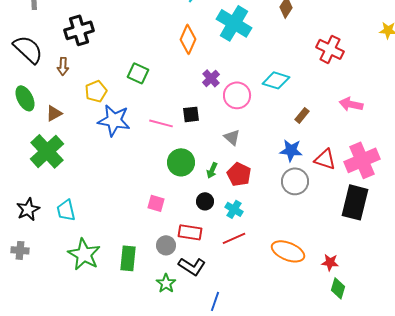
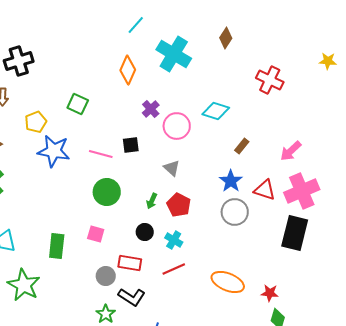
pink arrow: (351, 104) -> (291, 151), moved, turned -55
blue star: (291, 150) -> (231, 181), turned 30
green circle: (181, 162) -> (107, 192), moved
green rectangle: (128, 258) -> (57, 246), moved

